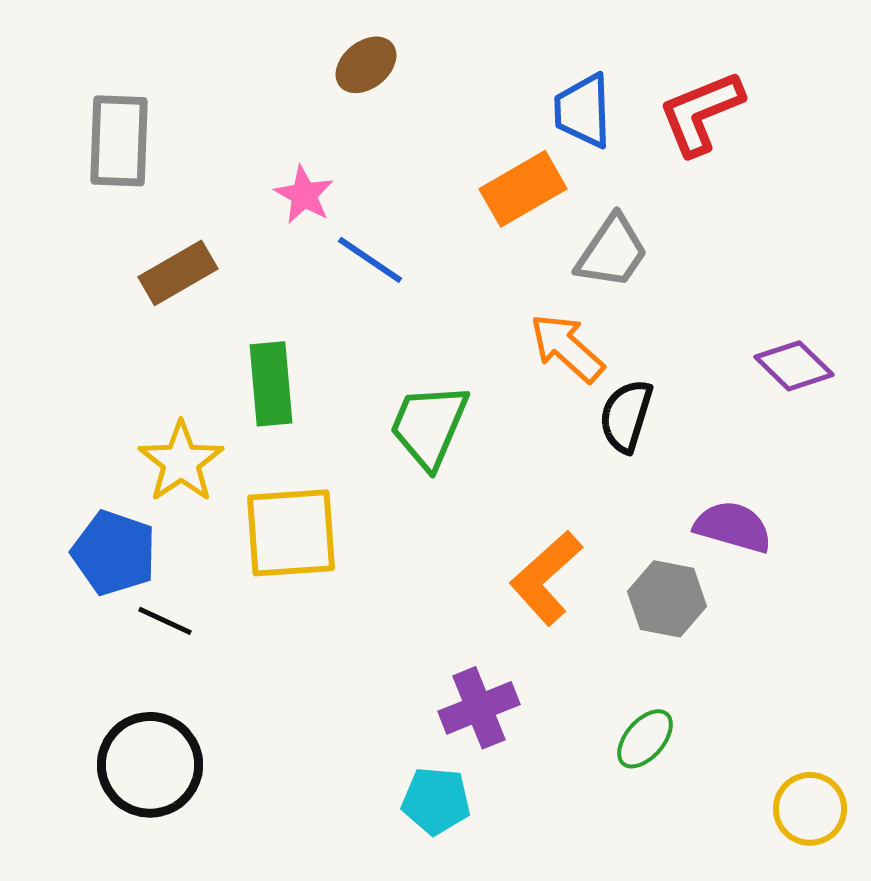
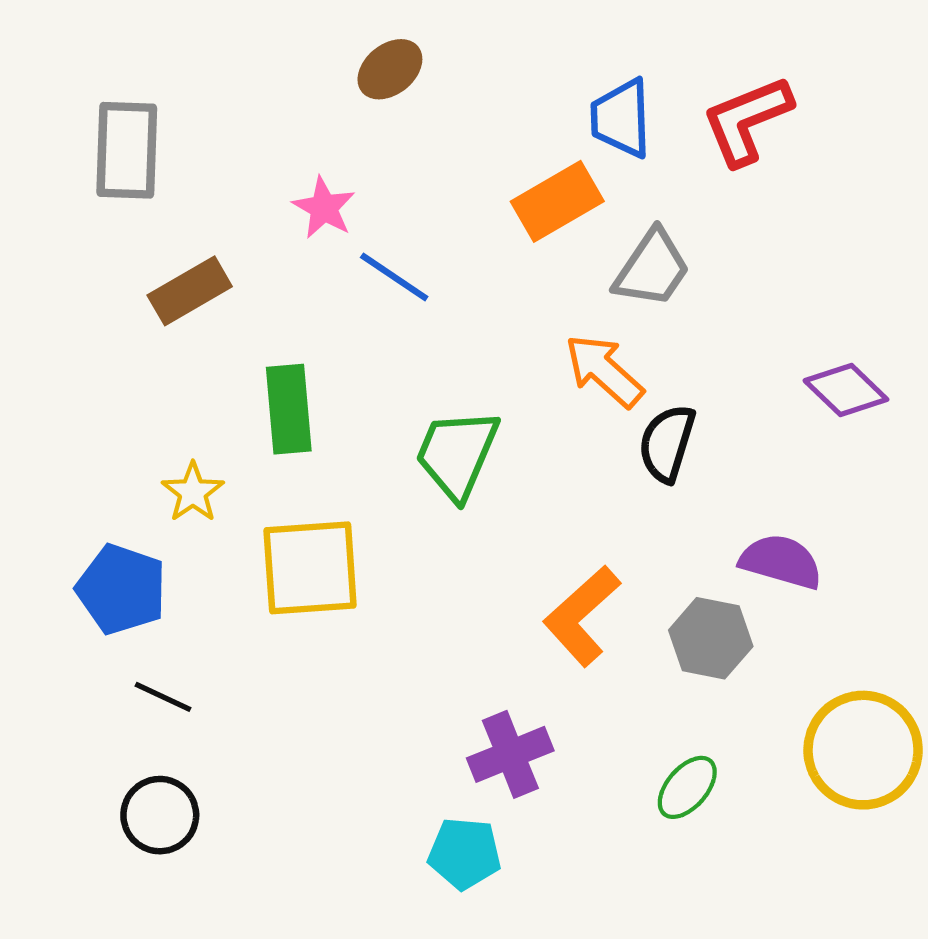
yellow star: (181, 462) -> (193, 492), size x0.7
black line: (165, 621) -> (163, 697), moved
black circle: (150, 765) -> (160, 815), size x0.7
yellow circle: (810, 809) -> (863, 750), moved, size x1.5

